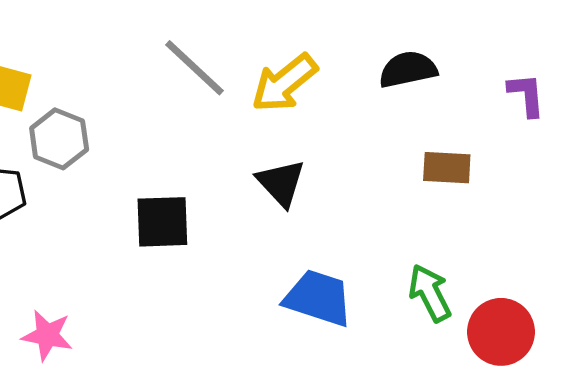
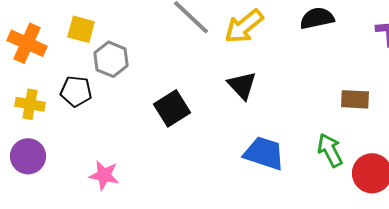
brown rectangle: (447, 168) -> (355, 99), moved
black square: (162, 222) -> (172, 108), turned -30

